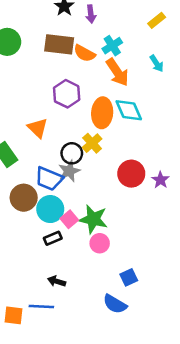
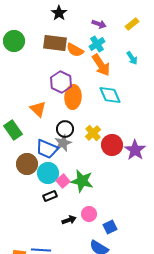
purple arrow: (91, 14) -> (99, 24), moved, turned -64
orange ellipse: (102, 113) -> (73, 97), moved
yellow cross: (92, 143) -> (93, 133), moved
purple star: (160, 180) -> (135, 150), size x1.5
pink circle: (100, 243) -> (89, 214), moved
black arrow: (57, 281) -> (69, 220), moved, turned 144

